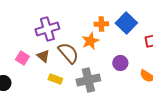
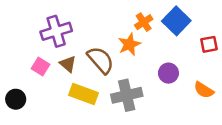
orange cross: (101, 24) -> (144, 22), turned -32
purple cross: (47, 29) -> (56, 31), moved
yellow rectangle: (55, 79) -> (84, 94), size x1.5

